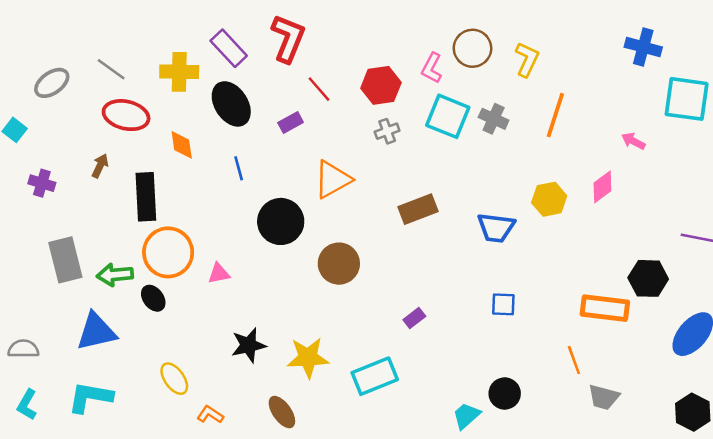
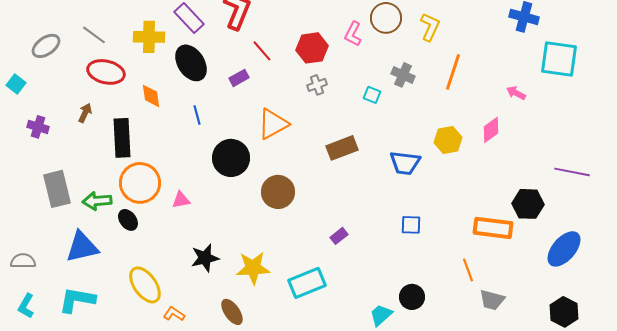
cyan square: (448, 116) -> (372, 95), moved, size x0.5
yellow ellipse: (174, 379) -> (145, 285), size x1.4

